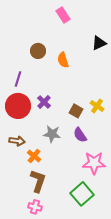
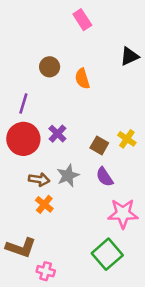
gray star: (52, 134) -> (68, 176), turned -30
brown arrow: (17, 141) -> (39, 179), moved
brown L-shape: (38, 181) -> (21, 248), moved, turned 90

